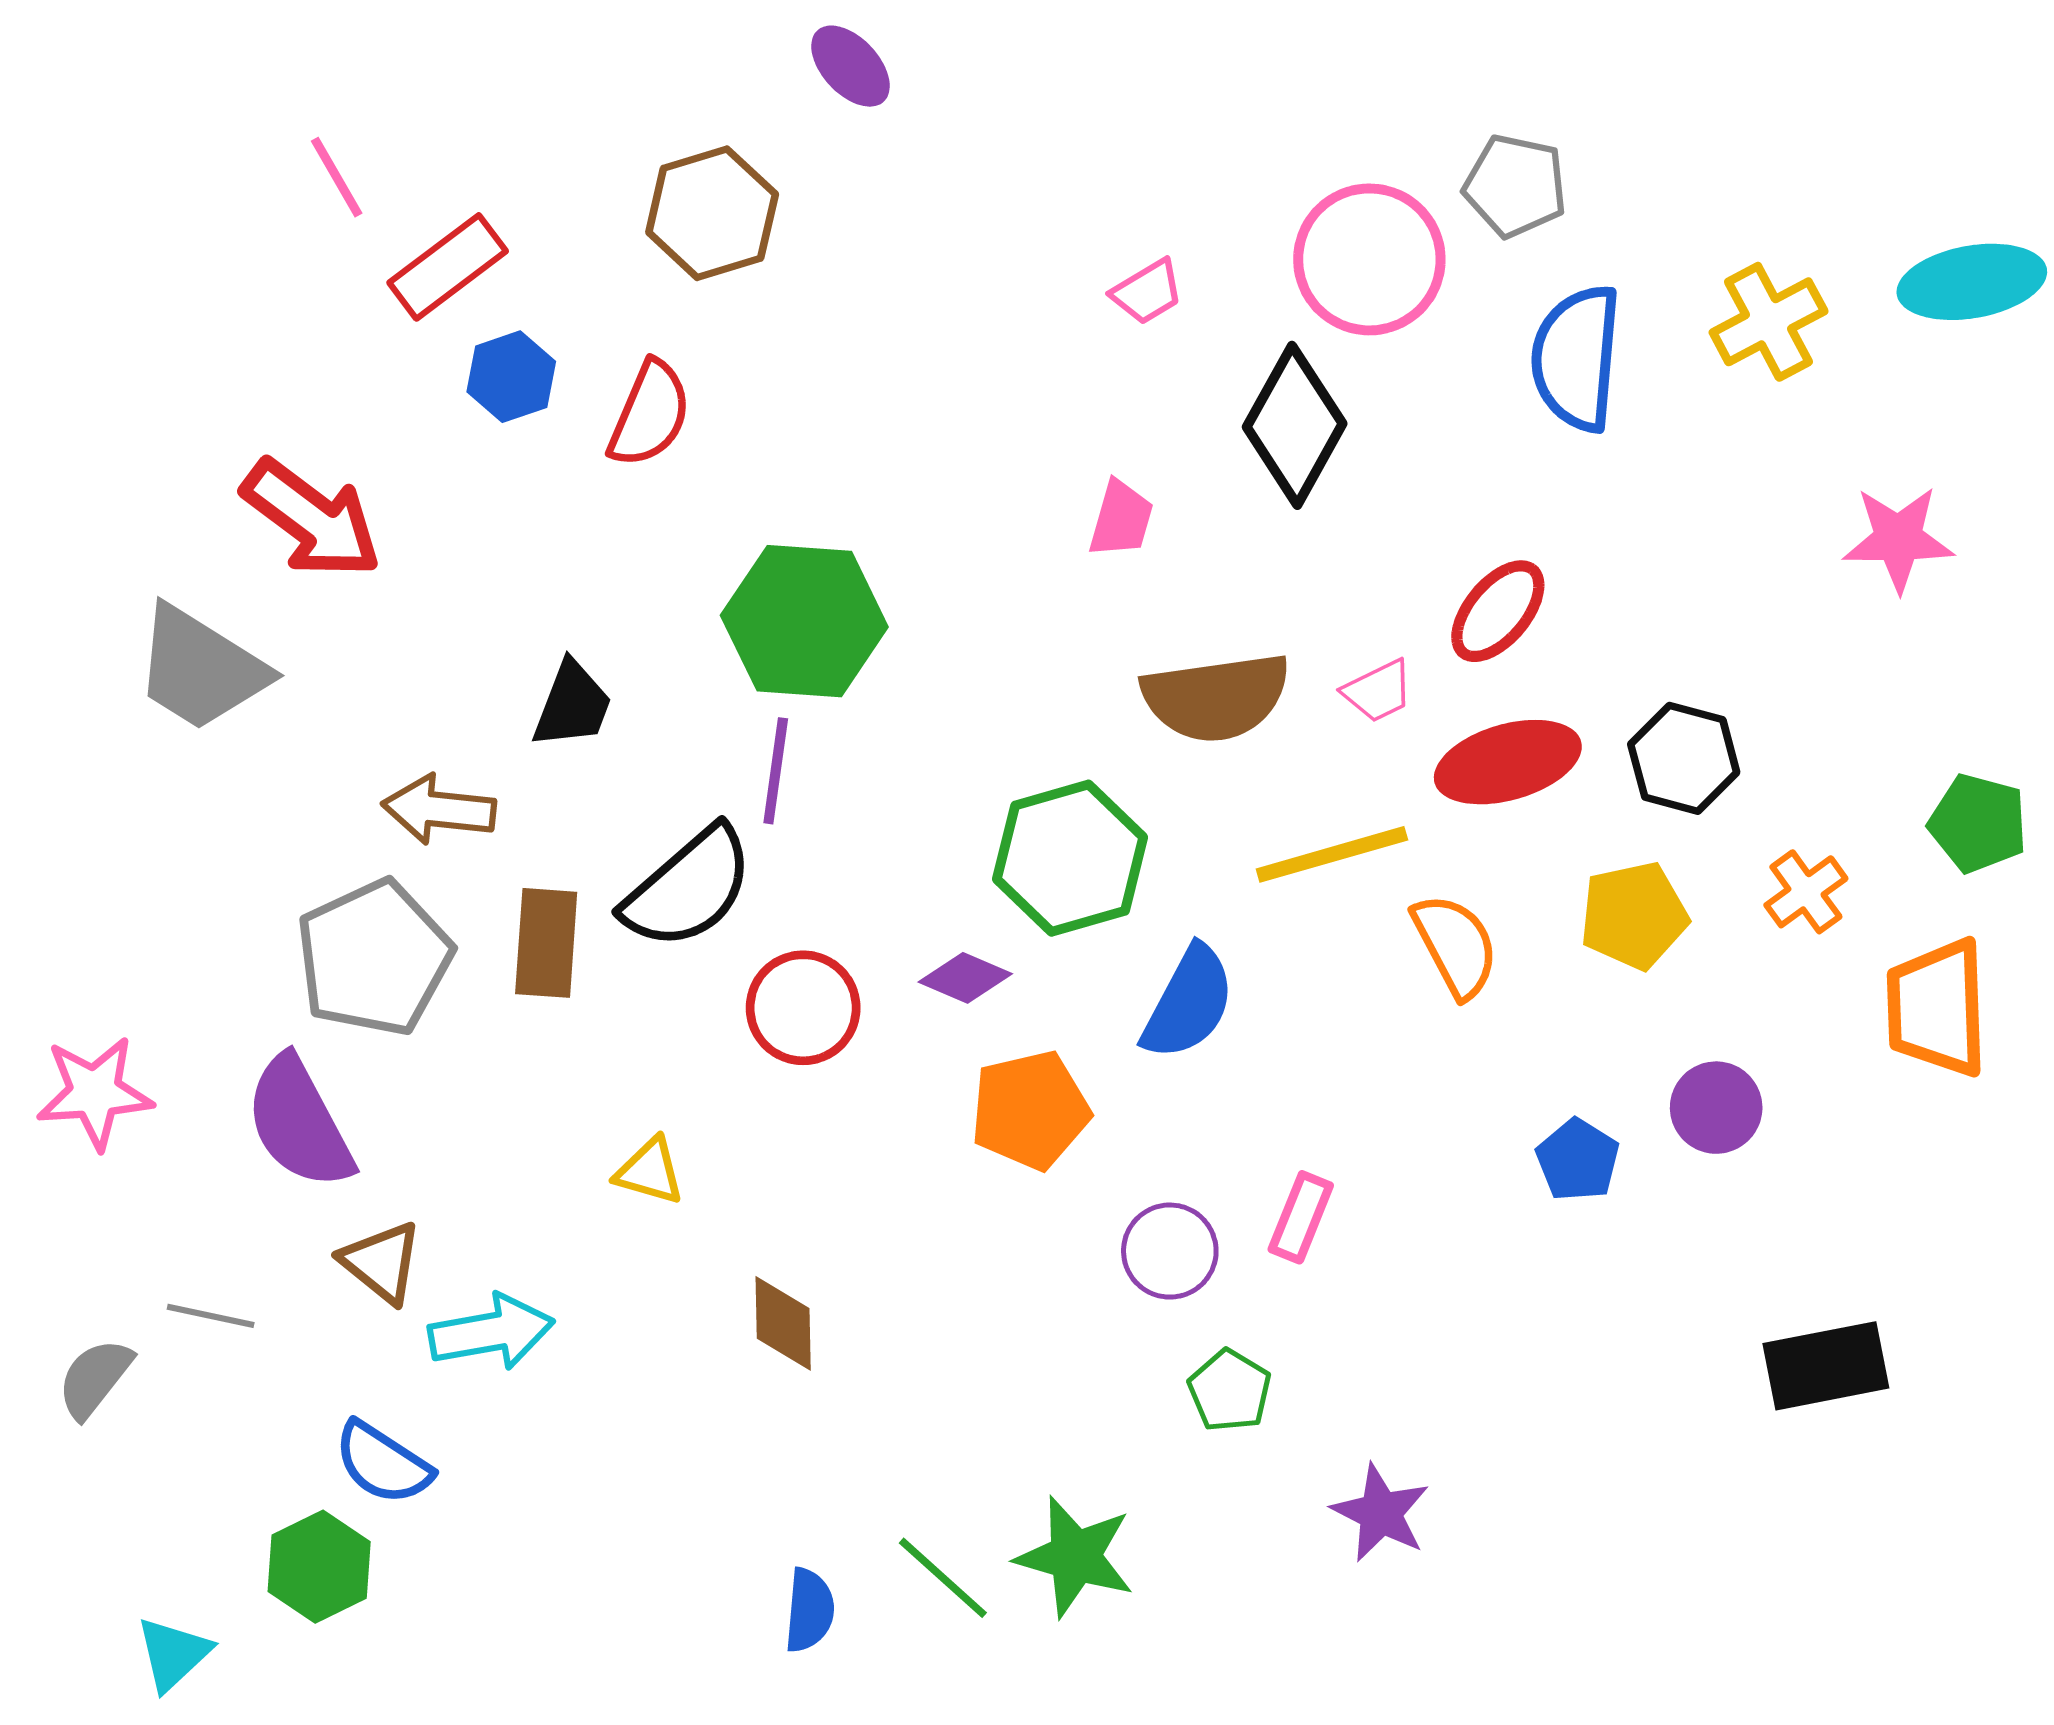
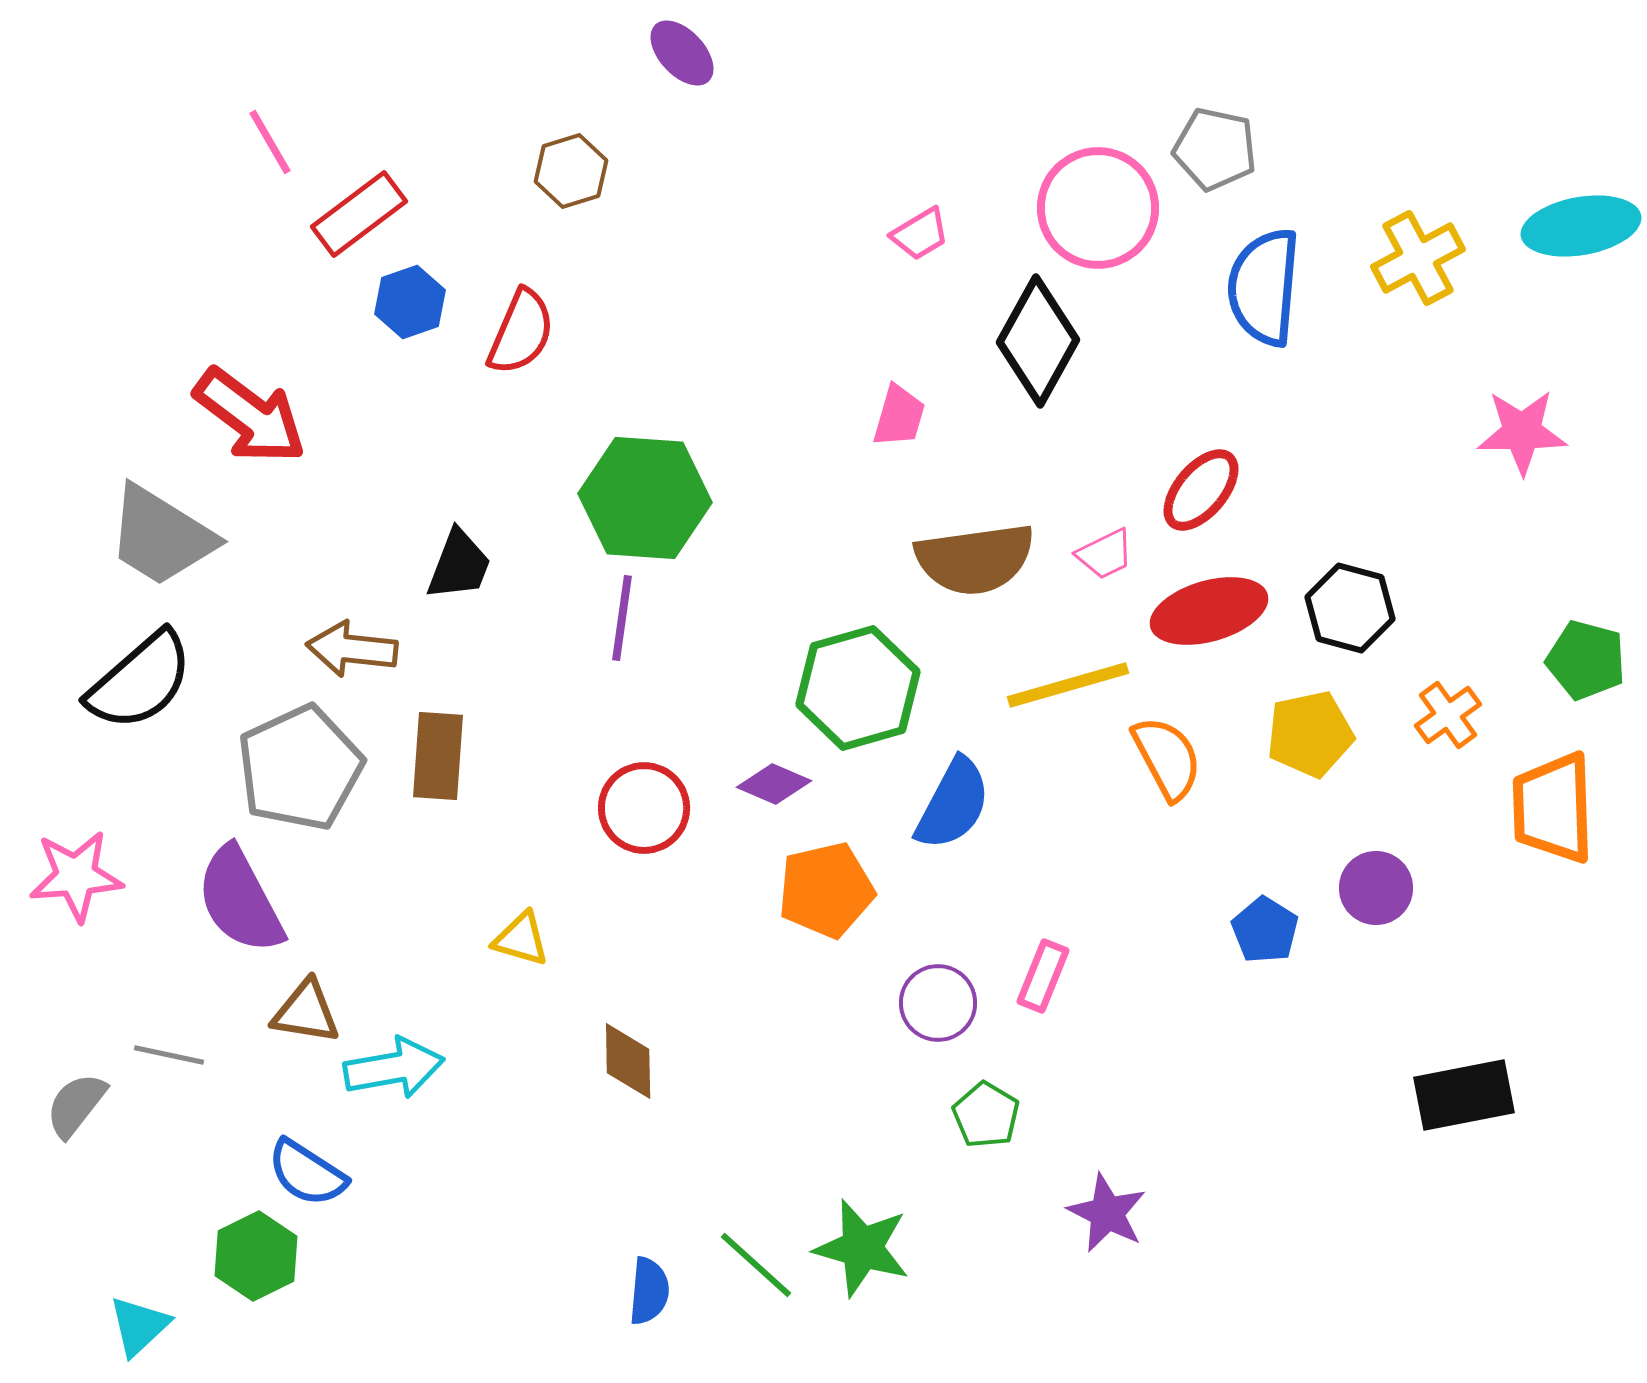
brown hexagon: (712, 213) -> (571, 171), size x0.7
black semicircle: (688, 888) -> (140, 681), moved
brown triangle: (382, 1262) -> (306, 1012), turned -30

